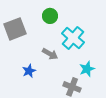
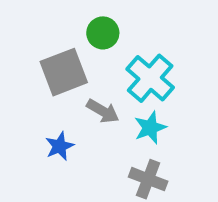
gray square: (15, 29) -> (64, 72), moved
cyan star: (87, 69) -> (150, 128), moved

